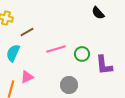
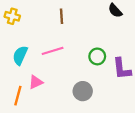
brown line: (27, 32) -> (61, 16), moved, turned -64
pink line: (56, 49) -> (53, 51), moved

